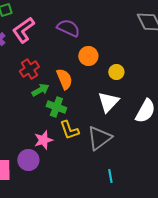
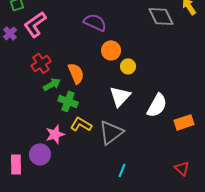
purple semicircle: (68, 28) -> (95, 22), moved
orange circle: (88, 56) -> (111, 50), moved
yellow L-shape: (69, 130) -> (81, 124), turned 140
cyan line: (110, 176) -> (122, 170), turned 32

